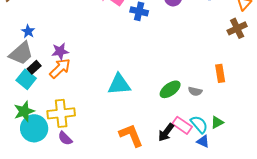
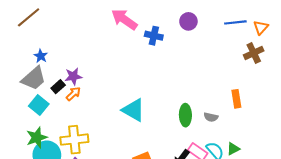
black rectangle: (34, 67) -> (58, 87), moved
orange arrow: (60, 68) -> (73, 94), size x0.7
cyan triangle: (119, 84) -> (133, 110), turned 35
green ellipse: (170, 89) -> (185, 115), turned -55

